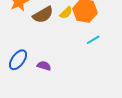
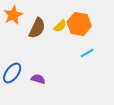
brown semicircle: (43, 15) -> (37, 28), turned -35

